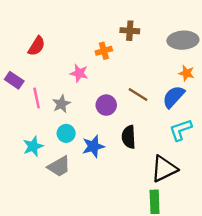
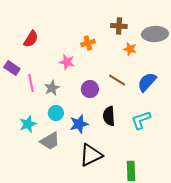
brown cross: (130, 31) -> (119, 26), moved
orange star: (186, 73) -> (130, 49), moved
cyan L-shape: (181, 130) -> (141, 120), moved
black triangle: (164, 169) -> (91, 155), moved

